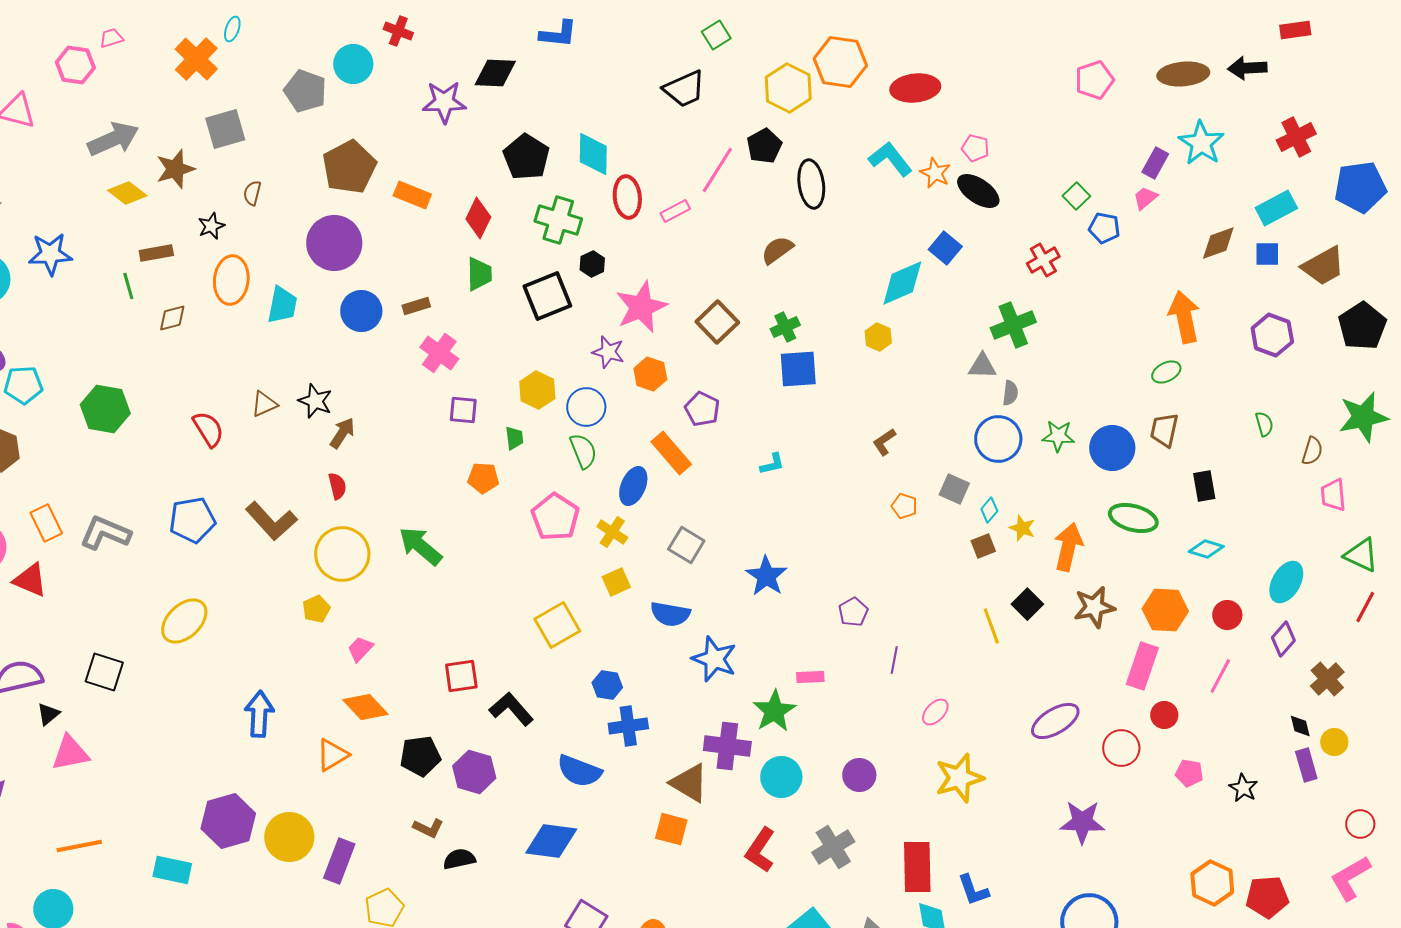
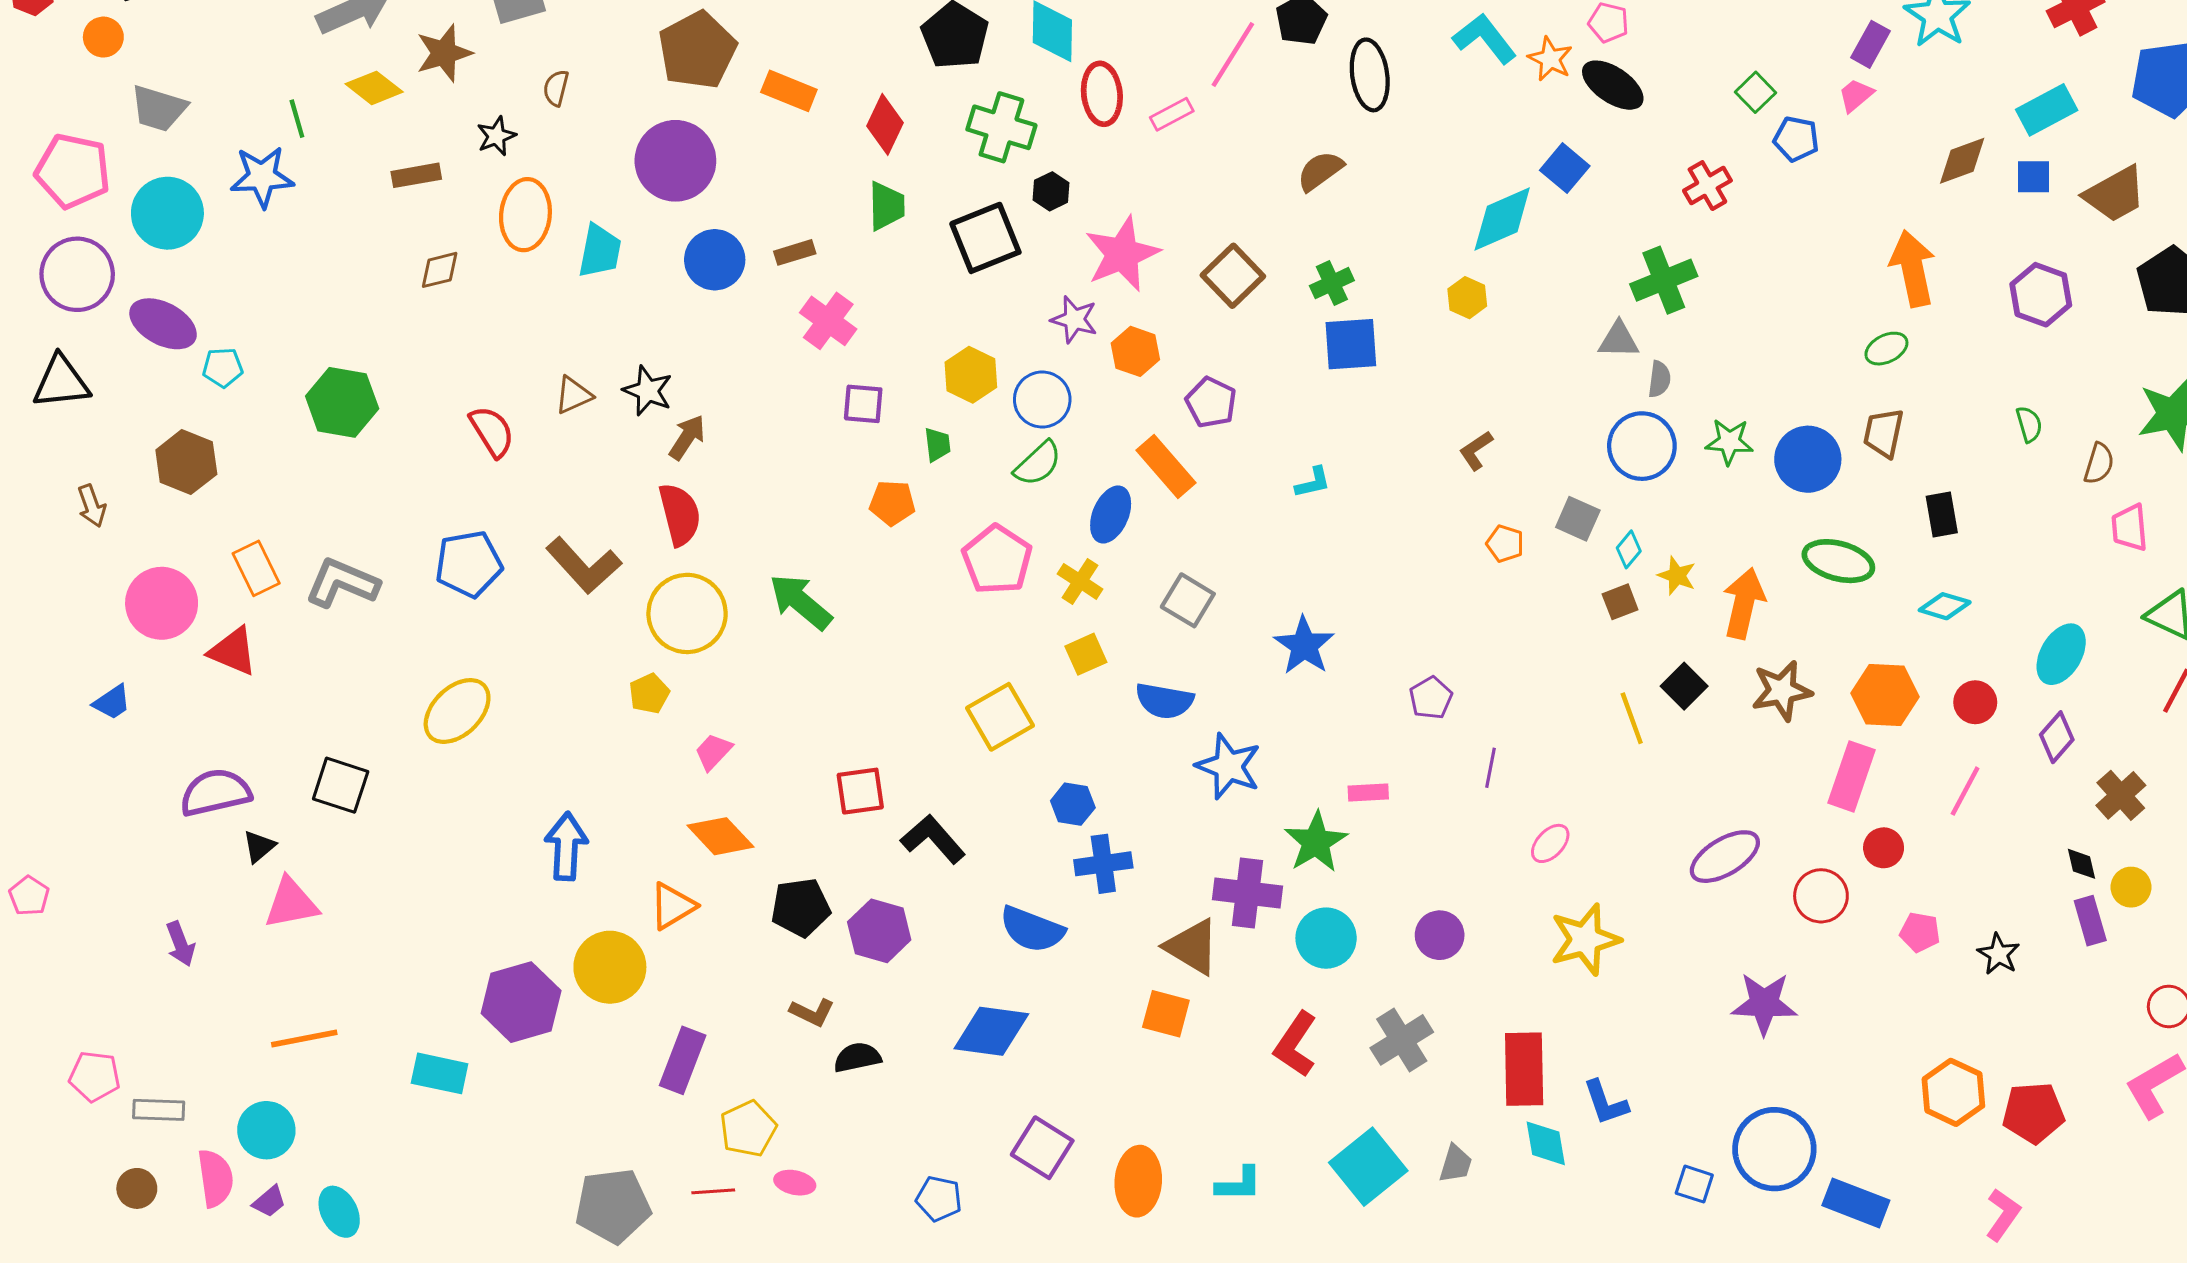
green line: (128, 286) -> (297, 119), moved
cyan pentagon: (23, 385) -> (223, 367), size x0.7
green semicircle: (583, 451) -> (1038, 464), turned 69
red semicircle: (337, 486) -> (680, 514), size x1.6
yellow circle: (289, 837) -> (610, 967), moved

